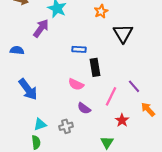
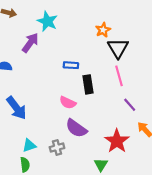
orange star: (101, 11) -> (103, 30), moved
pink line: (111, 96) -> (119, 76), moved, turned -42
purple semicircle: (84, 108) -> (76, 128), size x1.5
red star: (122, 120) -> (117, 141), size x1.6

